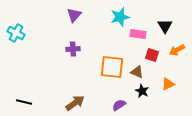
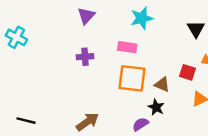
pink rectangle: (138, 34) -> (127, 47), moved
red square: (152, 55) -> (187, 72), moved
black star: (142, 91) -> (156, 107), moved

